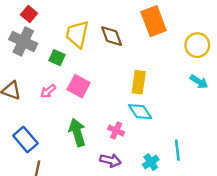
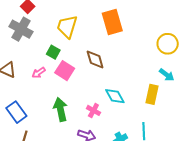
orange rectangle: (154, 21) -> (112, 22), moved
brown diamond: (112, 36) -> (95, 59), moved
green square: (57, 58) -> (53, 52), moved
yellow rectangle: (139, 82) -> (152, 94), moved

